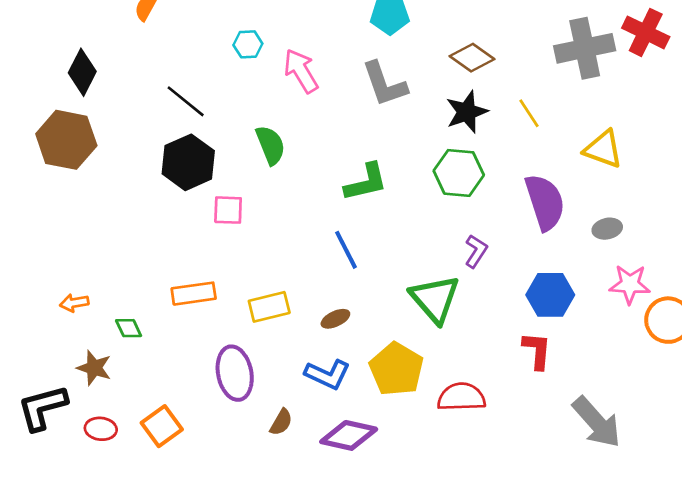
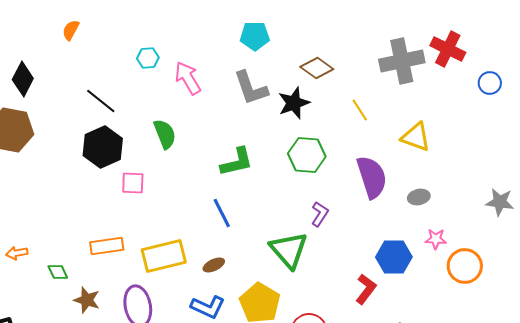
black star: (467, 112) -> (294, 103), moved
pink star: (630, 284) -> (436, 239), size x0.7
blue hexagon: (550, 295) -> (394, 257), moved
yellow rectangle: (269, 307) -> (164, 256), size x1.4
red L-shape: (537, 351) -> (366, 289), turned 32
brown star: (94, 368) -> (87, 300), moved

